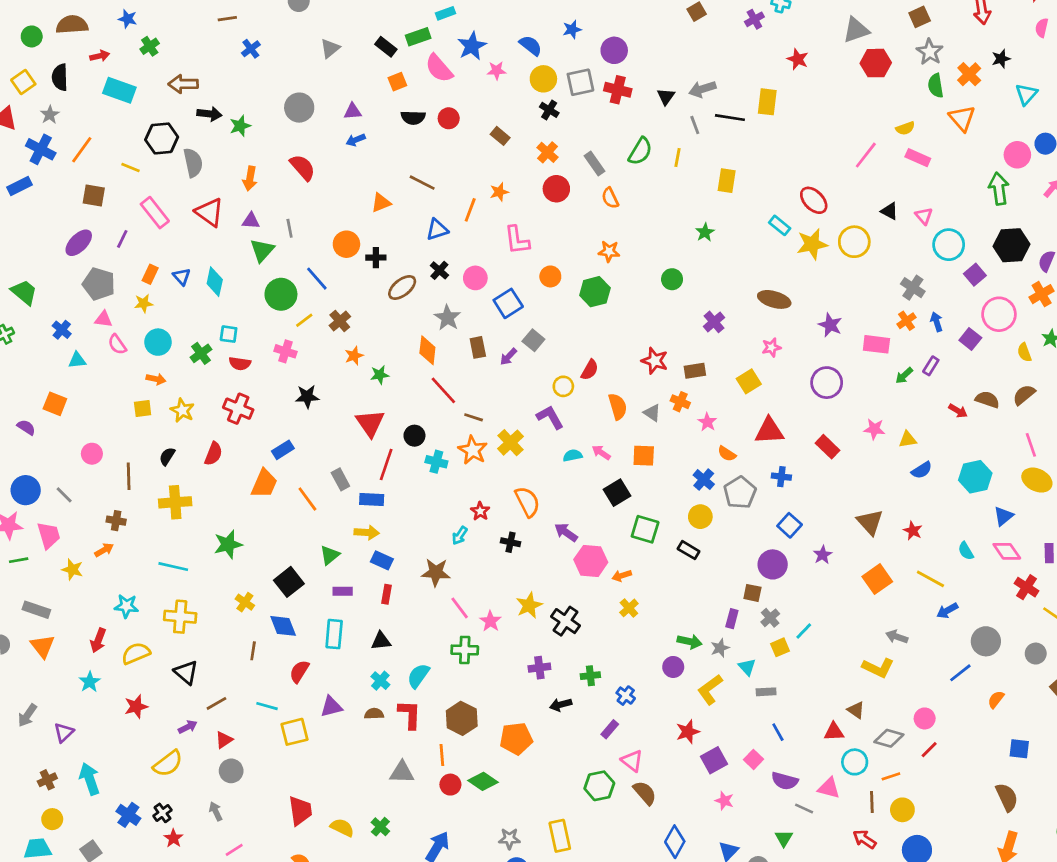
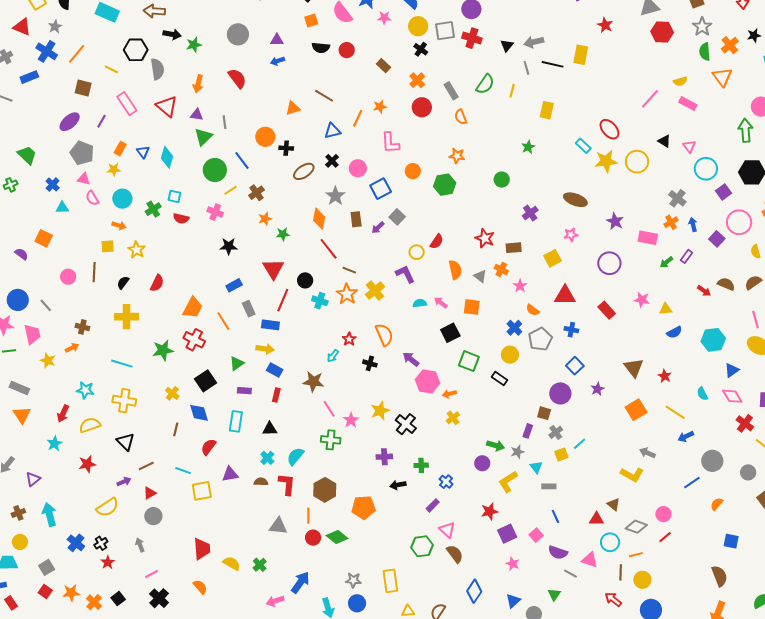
red cross: (238, 409) -> (194, 340), moved
blue rectangle: (283, 450) -> (234, 285), moved
brown line: (129, 476) -> (94, 272), moved

